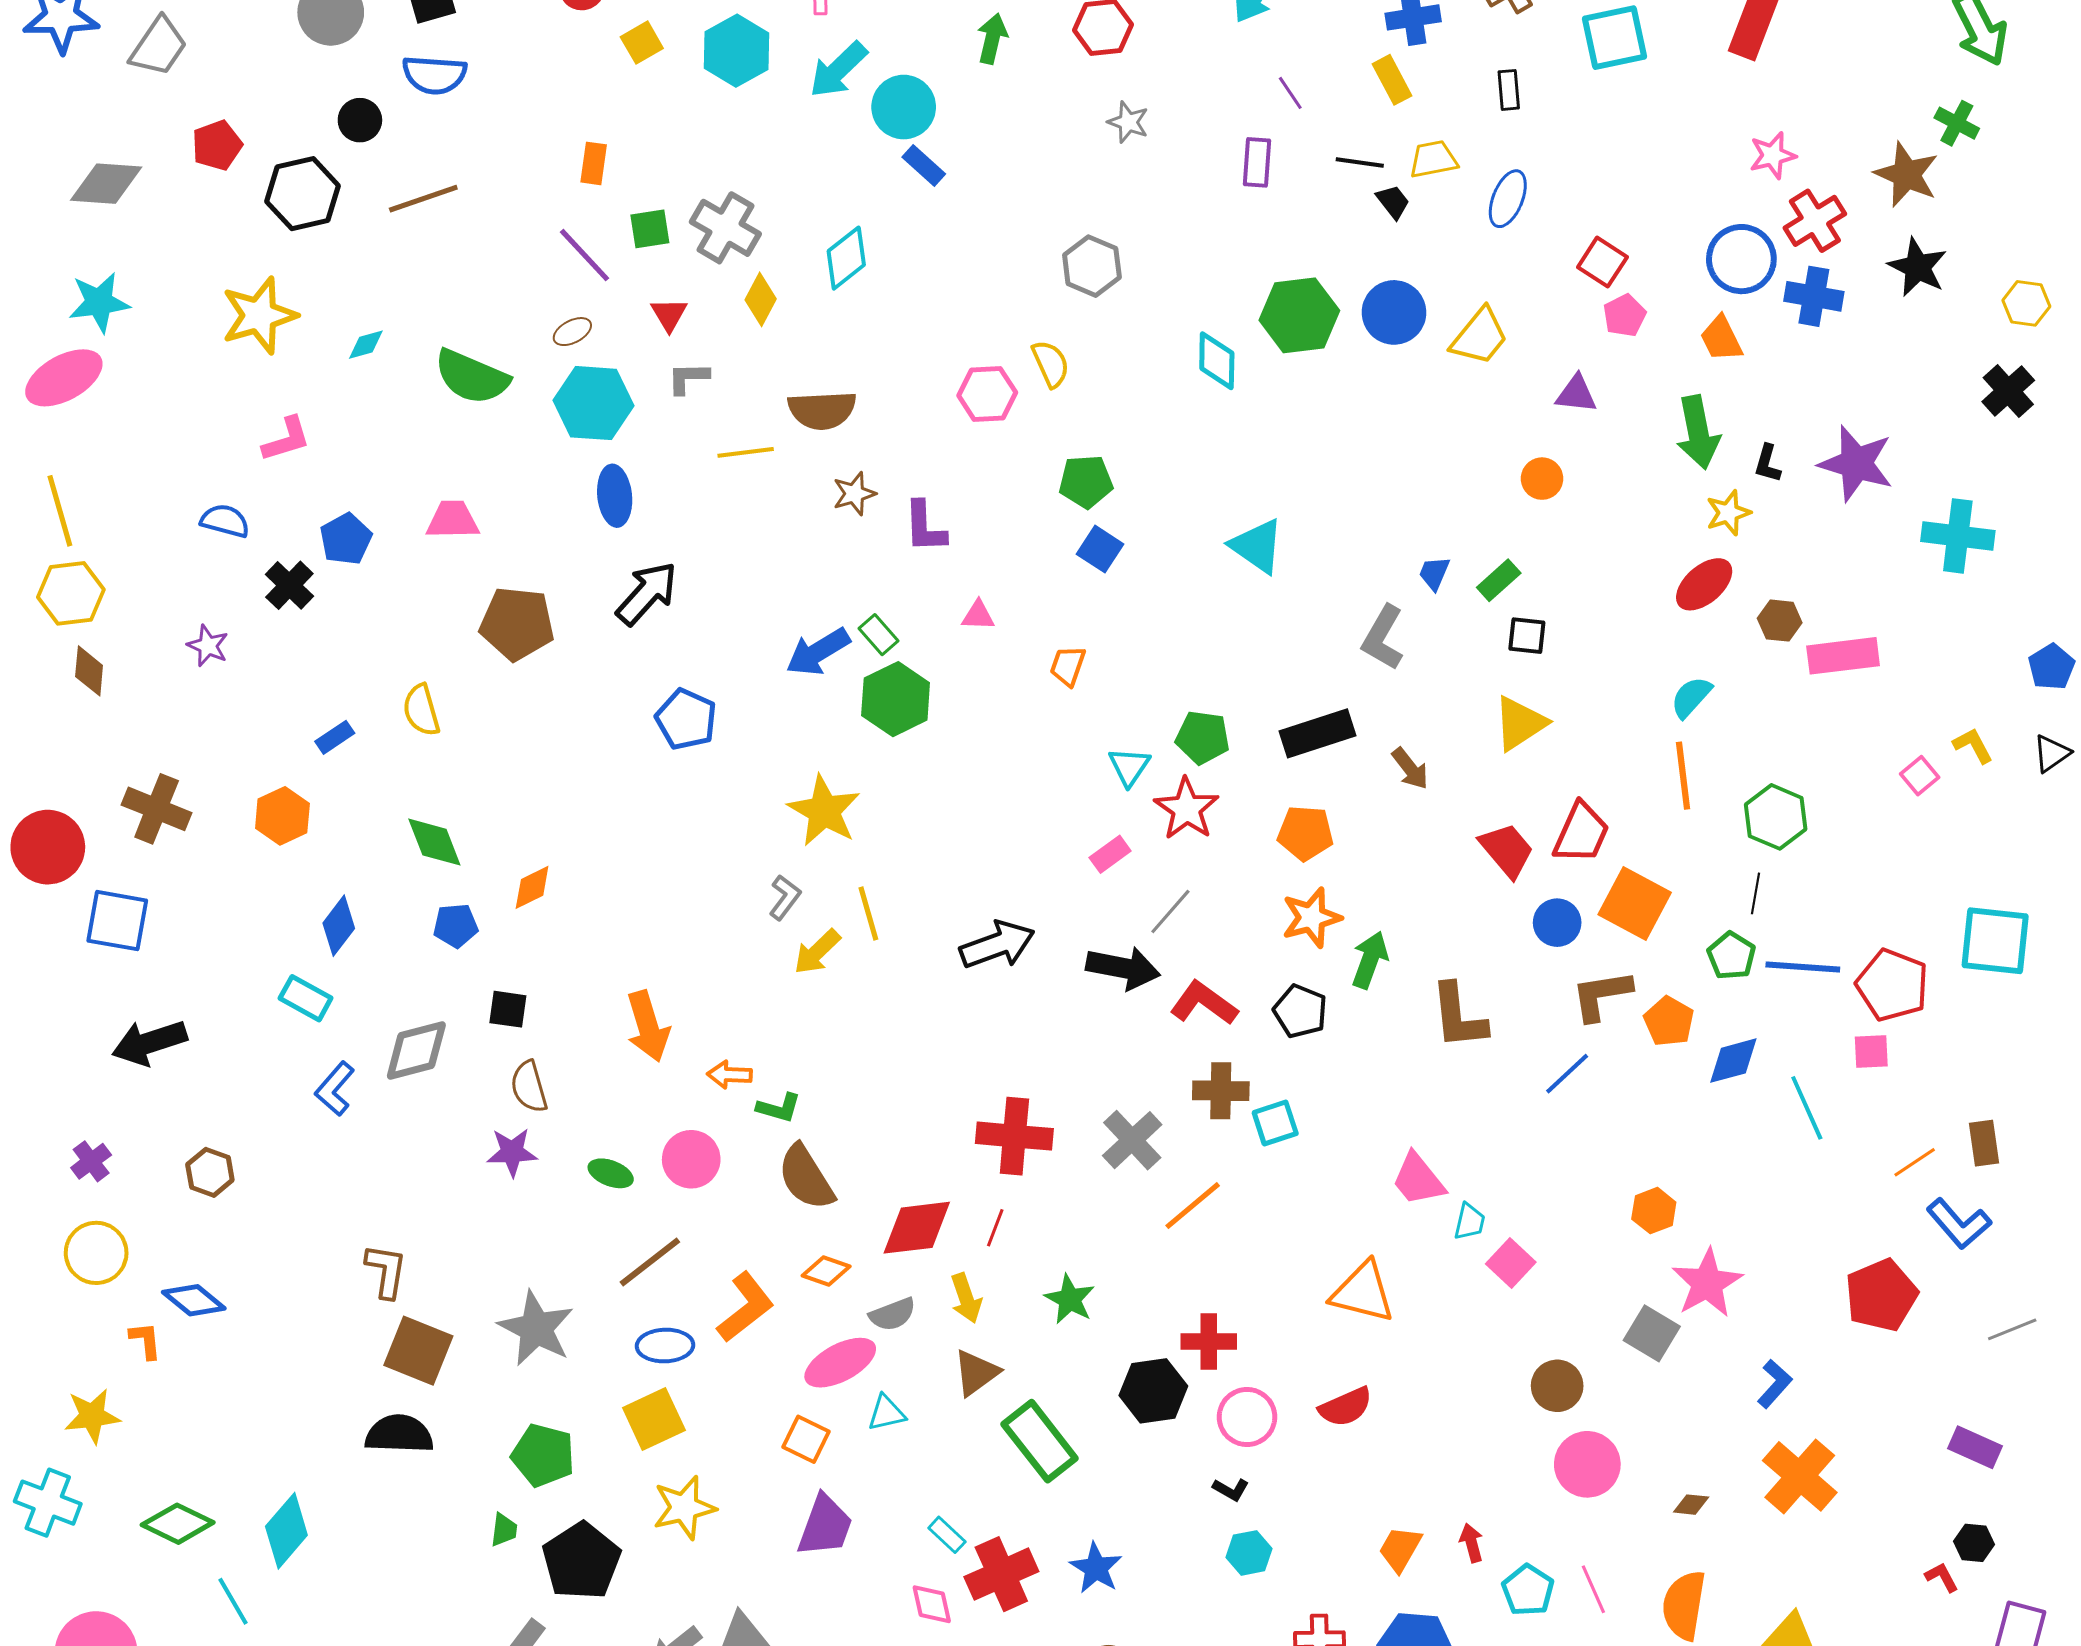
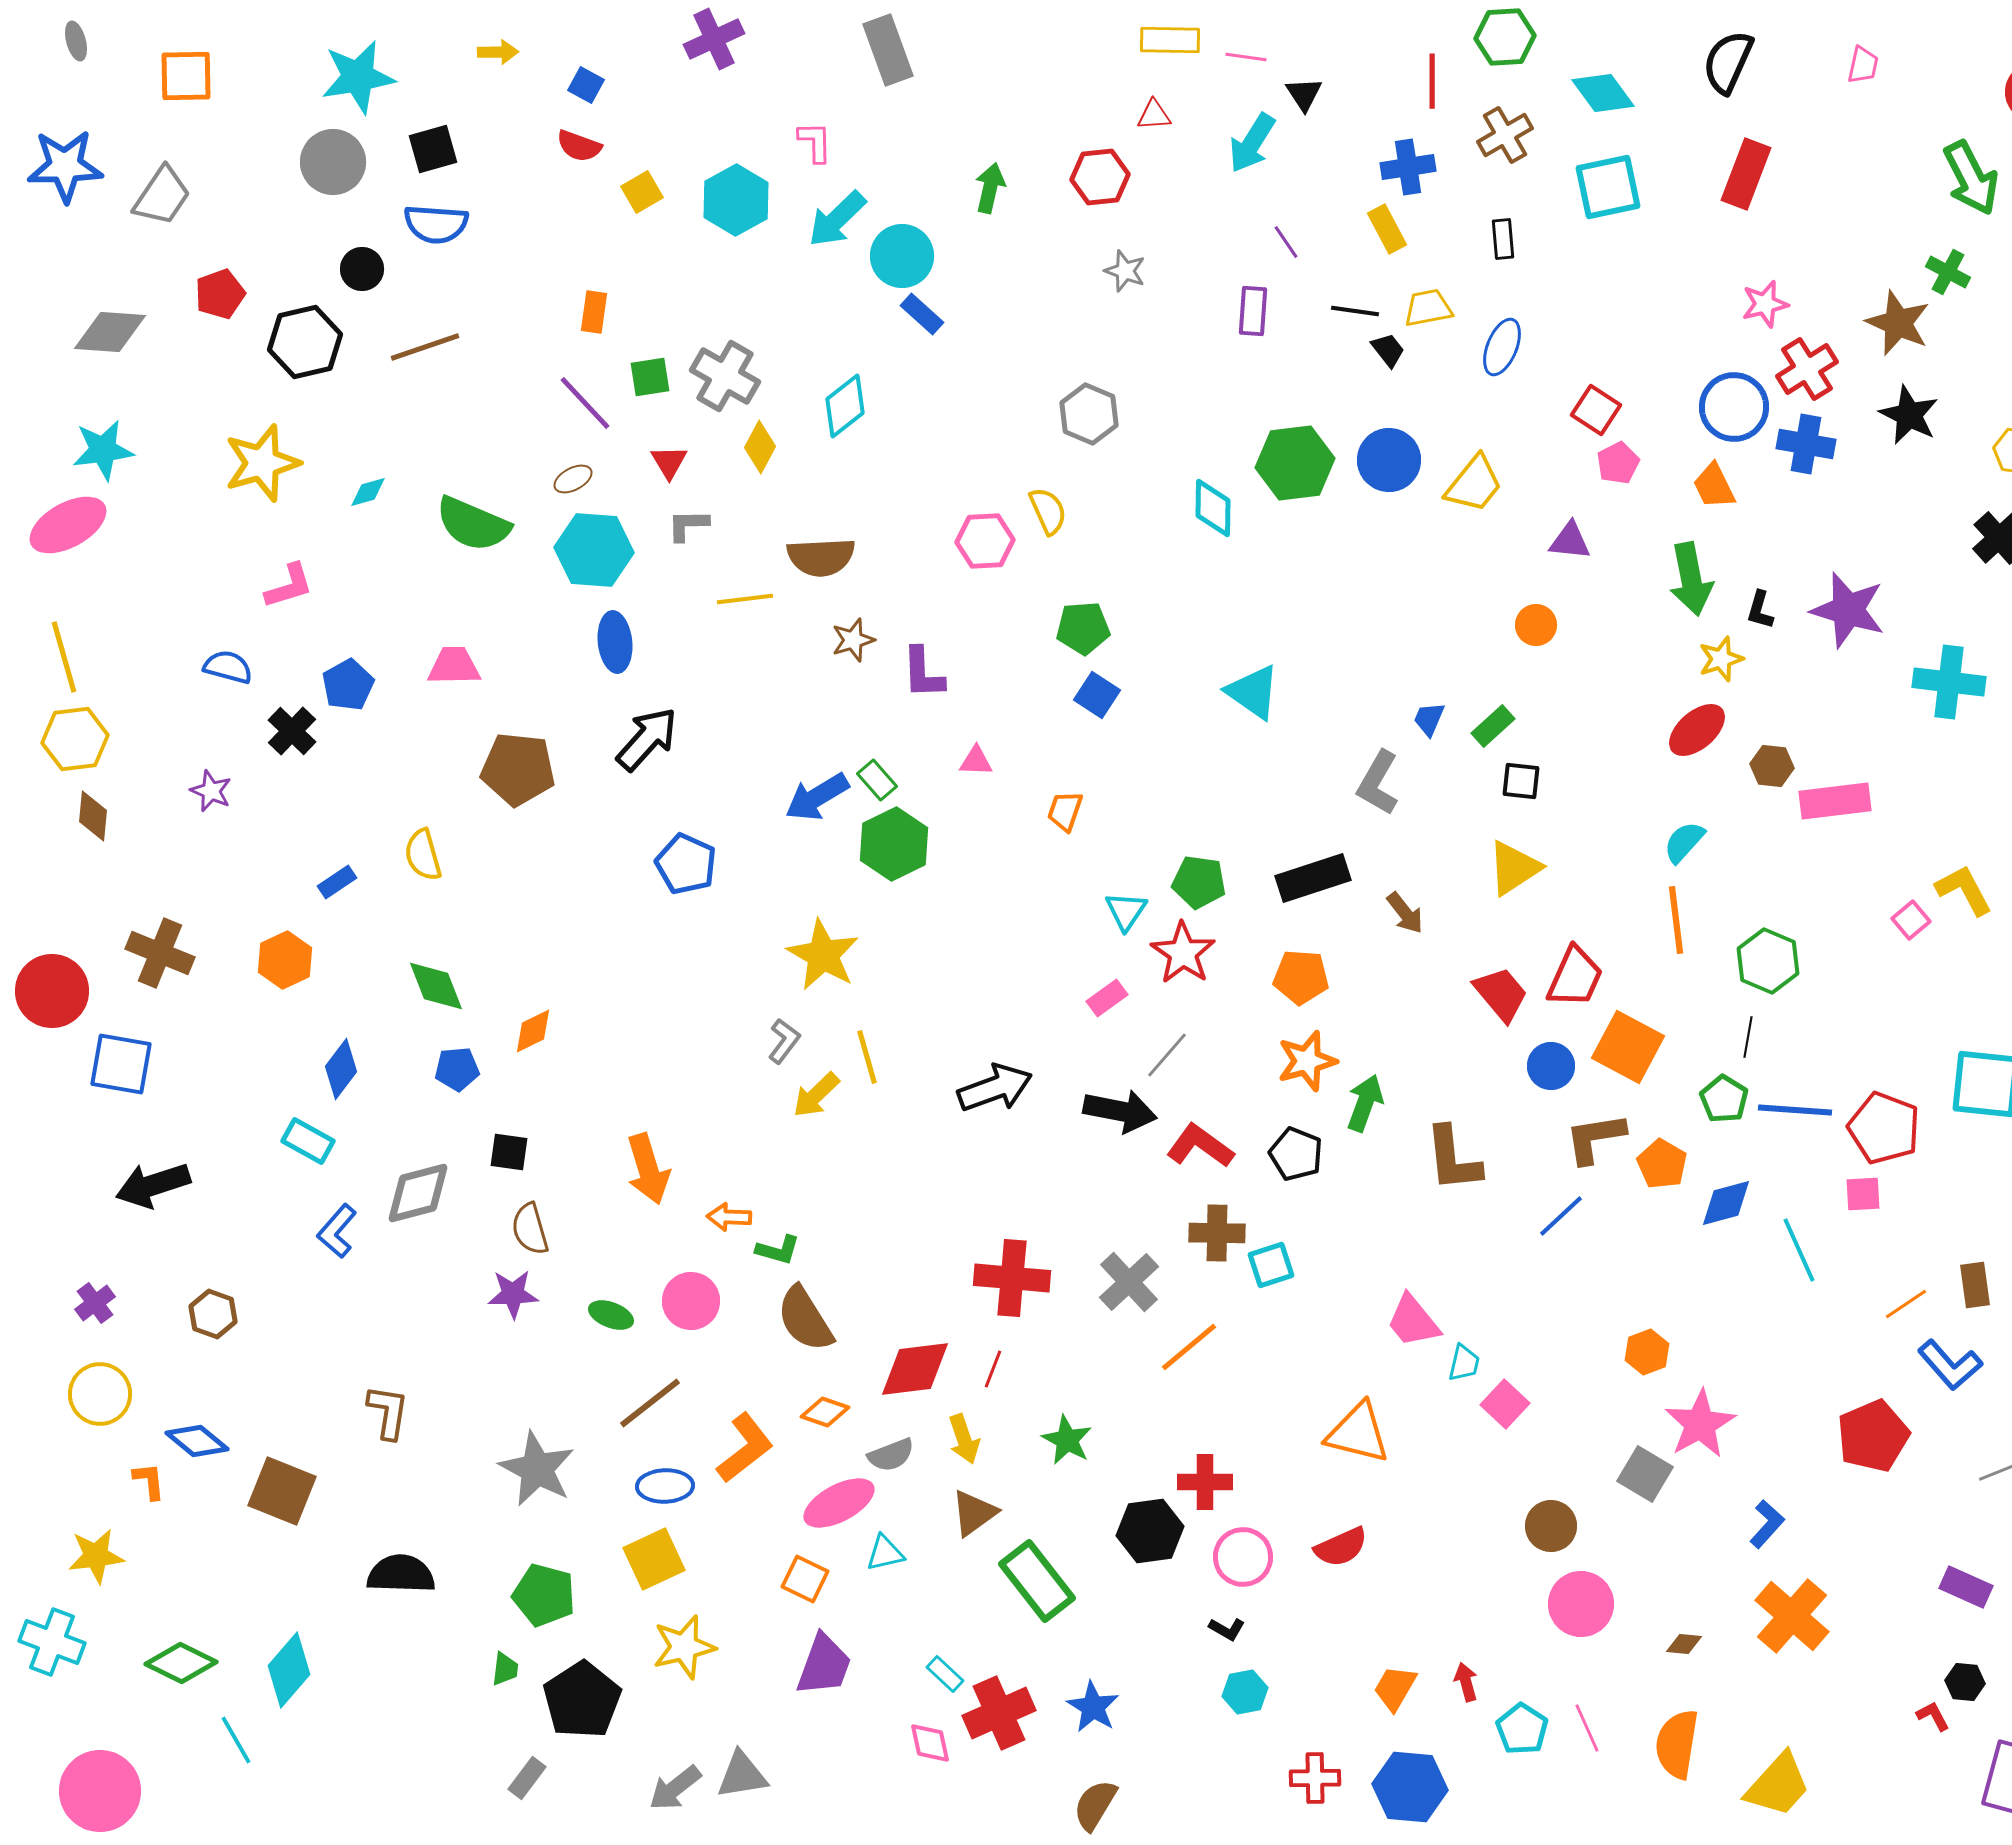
yellow L-shape: (1973, 745) -> (1964, 890), size x1.4
brown square: (418, 1351) -> (282, 1491), moved

